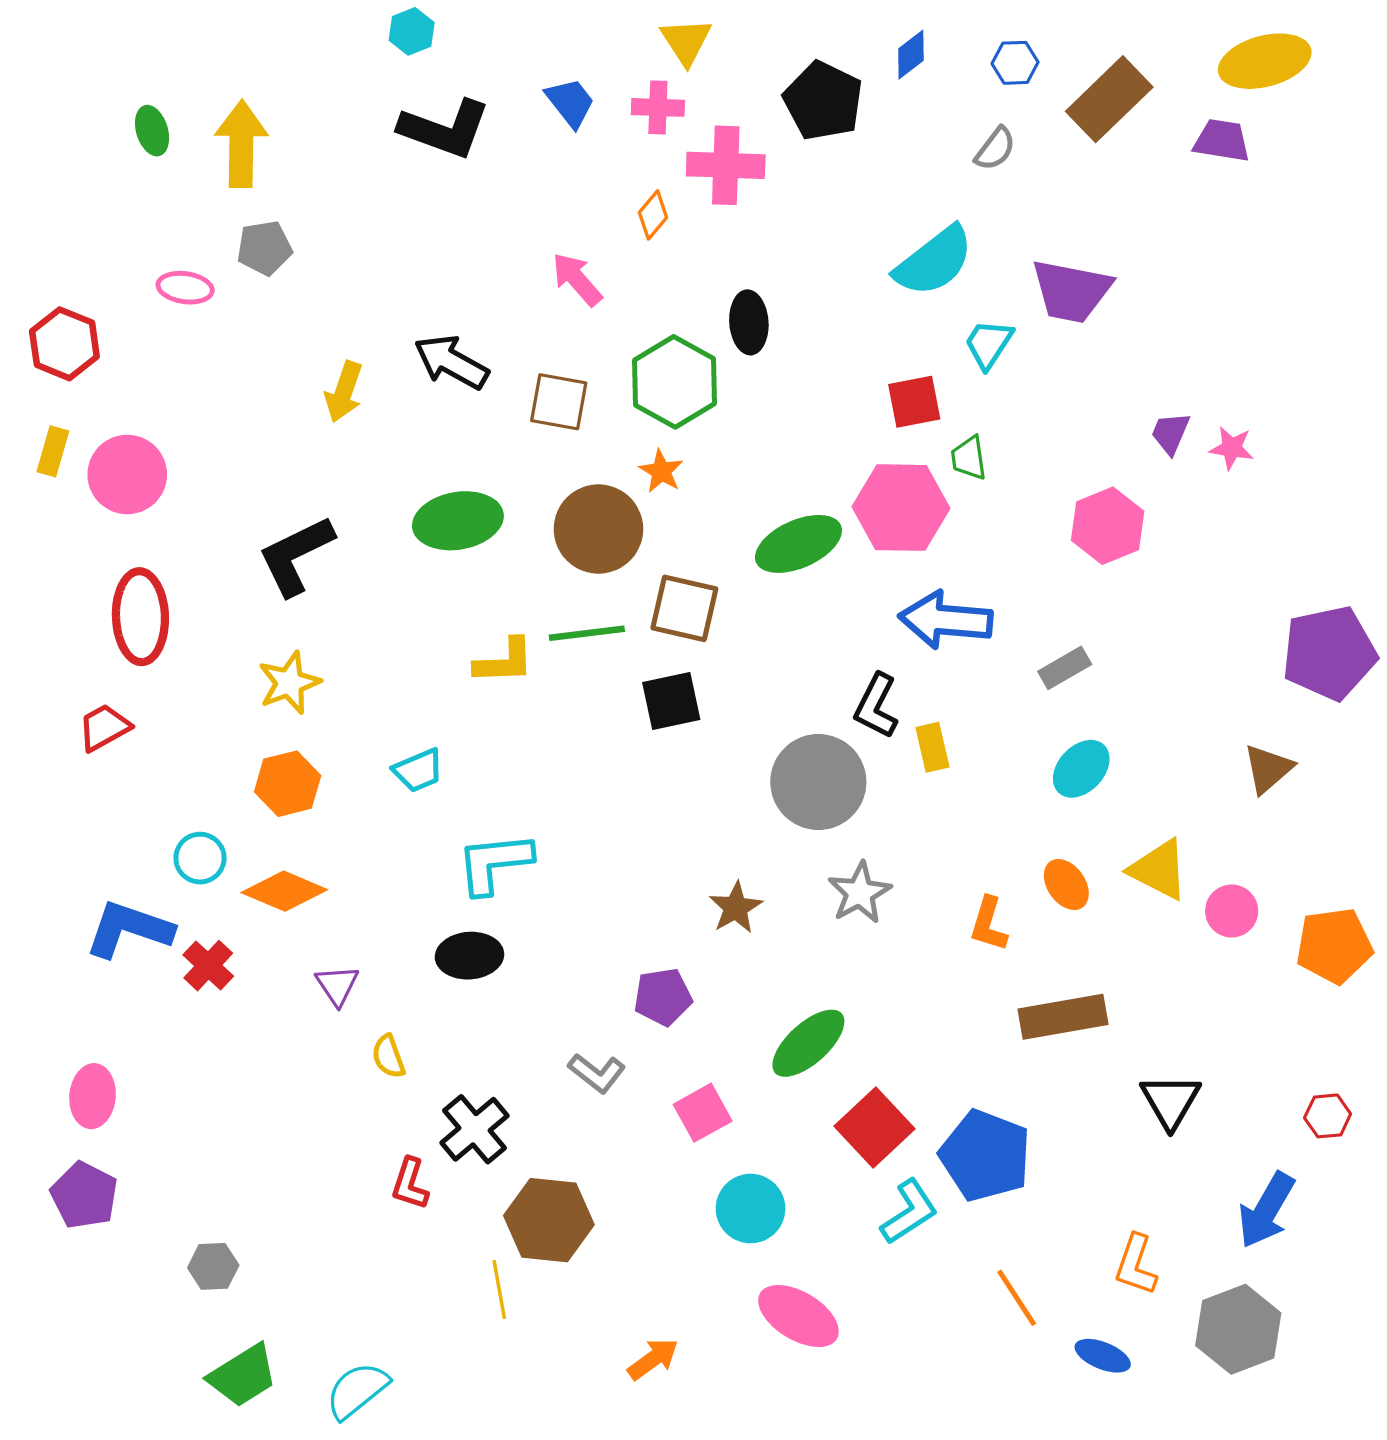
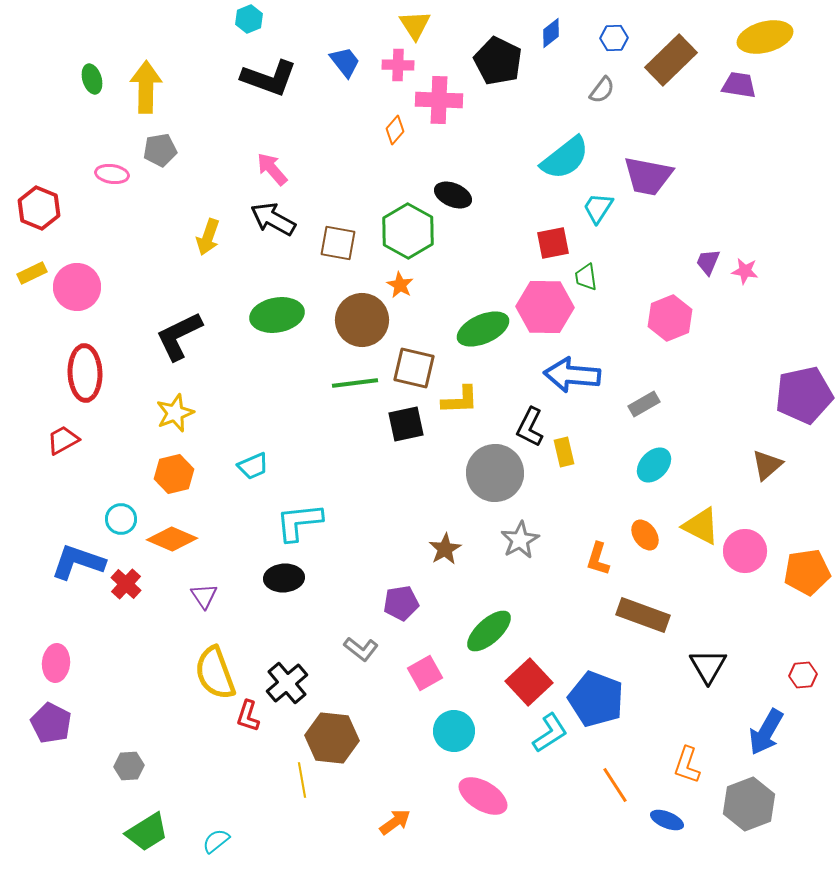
pink arrow: (577, 279) -> (272, 169), moved
black ellipse: (749, 322) -> (453, 195), turned -63
yellow rectangle: (53, 451) -> (32, 273), turned 48
yellow L-shape: (504, 661) -> (460, 400), moved
pink circle: (1232, 911) -> (745, 551), size x1.4
brown rectangle: (1063, 1017) -> (643, 615), turned 30
yellow semicircle: (388, 1056) -> (215, 673), moved, size x2.0
cyan semicircle: (357, 1390) -> (216, 841), size x0.7

